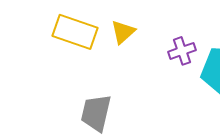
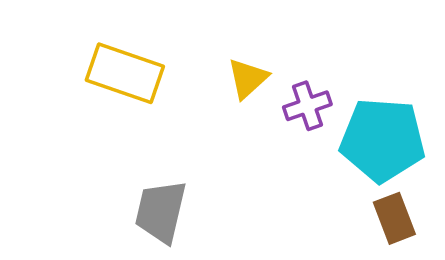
yellow triangle: (123, 32) -> (248, 78), moved

